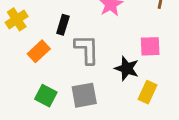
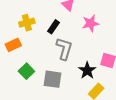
yellow cross: (17, 19) -> (27, 23), moved
orange rectangle: (39, 51) -> (13, 45), moved

